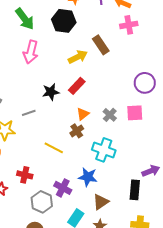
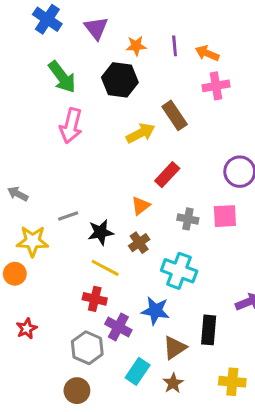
red rectangle: (77, 86) -> (167, 175), moved
black star: (51, 92) -> (101, 232), moved
orange triangle: (83, 114) -> (141, 206), moved
gray cross: (110, 115) -> (188, 219), turned -32
red cross: (25, 175) -> (95, 299), moved
black rectangle: (135, 190) -> (209, 330), moved

